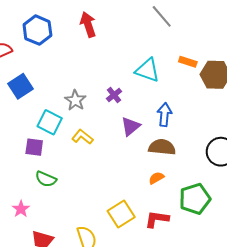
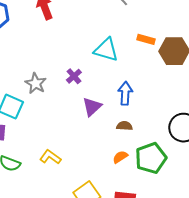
yellow L-shape: (82, 137) -> (50, 157), moved
brown semicircle: (162, 147) -> (124, 126), size x0.6
green pentagon: (195, 199) -> (151, 158), moved

